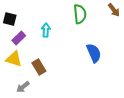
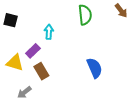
purple rectangle: (19, 38) -> (33, 51), moved
blue semicircle: (94, 53) -> (95, 68), moved

